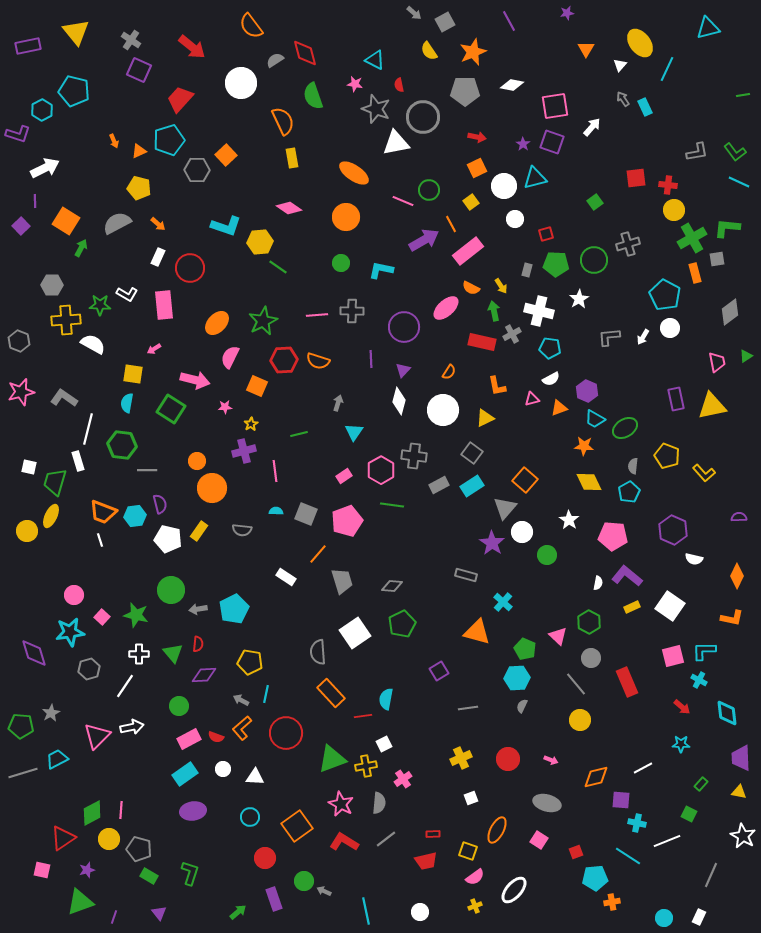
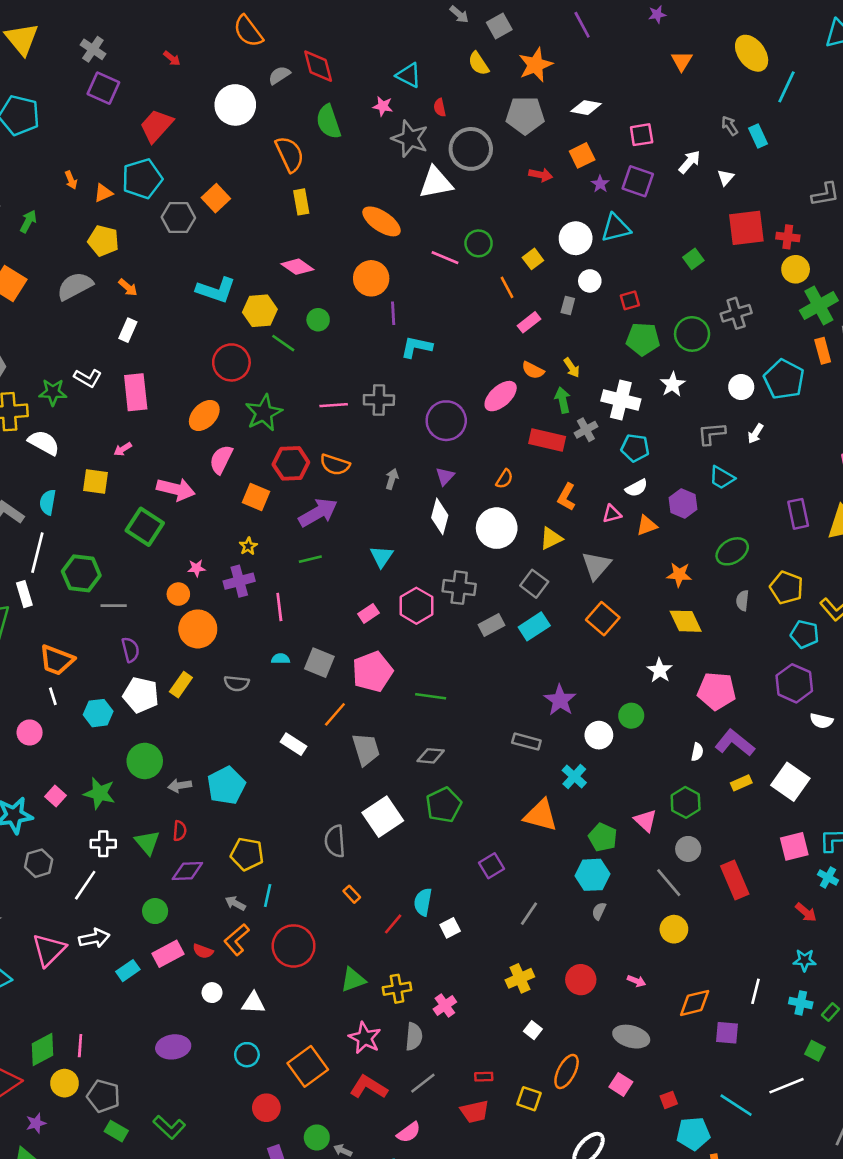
red arrow: (192, 47) -> (172, 58), size x0.5
white triangle: (620, 65) -> (726, 177), moved
pink square: (555, 106) -> (642, 135), size x0.7
orange square: (477, 168) -> (582, 155), moved
red square: (636, 178) -> (746, 228), size x1.4
purple arrow: (424, 240) -> (318, 513), moved
green arrow: (81, 248) -> (28, 221), moved
pink rectangle: (468, 251) -> (529, 322), size x0.6
green circle: (341, 263) -> (318, 320), moved
red circle: (190, 268) -> (231, 362), moved
gray rectangle: (527, 270) -> (568, 306), moved
white circle: (670, 328) -> (741, 387), moved
purple line: (371, 359) -> (393, 313), moved
orange L-shape: (497, 386) -> (567, 497), turned 40
cyan semicircle: (127, 403) -> (48, 502), moved
gray arrow: (338, 403) -> (392, 479), moved
pink star: (225, 407) -> (196, 568), moved
cyan trapezoid: (595, 419) -> (722, 478), moved
cyan pentagon: (629, 492) -> (805, 634), moved, turned -30
green line: (392, 505) -> (431, 696), moved
gray triangle: (505, 508) -> (596, 566), moved
cyan hexagon: (135, 516) -> (98, 713), moved
white circle: (522, 532) -> (599, 735), moved
pink circle: (74, 595) -> (30, 732), moved
orange rectangle: (331, 693) -> (352, 894), size x0.5
gray line: (468, 708) -> (529, 914), turned -48
red line: (363, 716) -> (393, 924), turned -42
white square: (384, 744) -> (450, 928), moved
green triangle: (332, 759) -> (353, 980), size x0.7
white line: (643, 768) -> (755, 991), turned -48
cyan rectangle: (185, 774) -> (128, 971), moved, size x0.7
white square: (471, 798) -> (533, 1030), turned -32
cyan cross: (637, 823) -> (801, 1003), moved
green L-shape: (190, 873) -> (169, 1127), turned 115
pink semicircle: (475, 877) -> (409, 1132), moved

